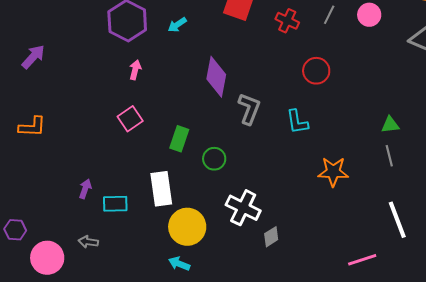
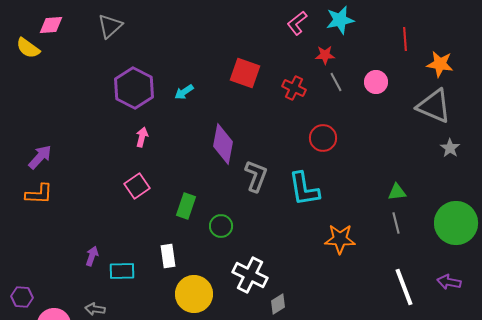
gray line: (329, 15) -> (336, 82), turned -54
purple arrow: (33, 57) -> (40, 157), moved
cyan L-shape: (297, 122) -> (304, 189), size x1.4
white rectangle: (161, 189) -> (168, 256), size x0.7

